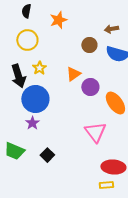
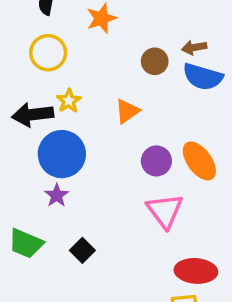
brown arrow: (111, 29) -> (194, 48), moved
black arrow: (18, 76) -> (33, 115), turned 100
purple circle: (90, 87) -> (156, 161), moved

